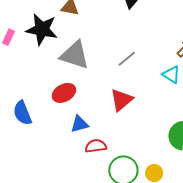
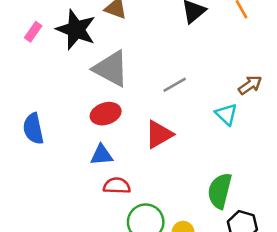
red ellipse: (64, 93) -> (106, 114), moved

